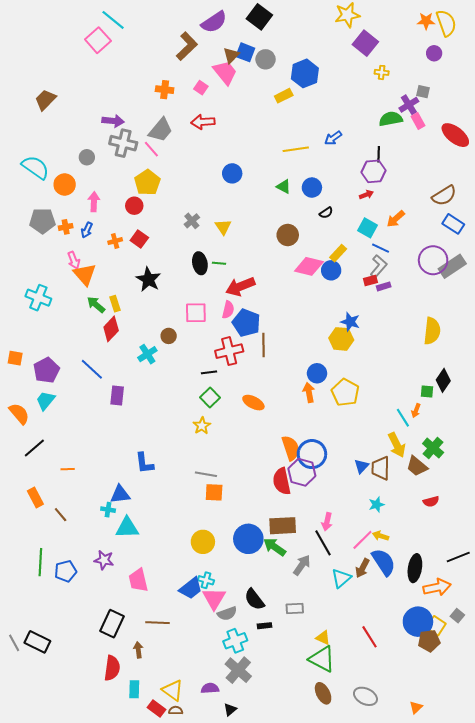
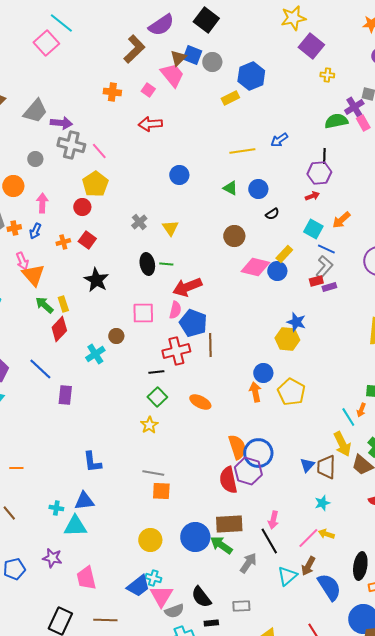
gray trapezoid: (161, 130) -> (35, 111), moved
blue triangle: (120, 494) -> (84, 501), moved
blue semicircle: (384, 562) -> (329, 587), moved

